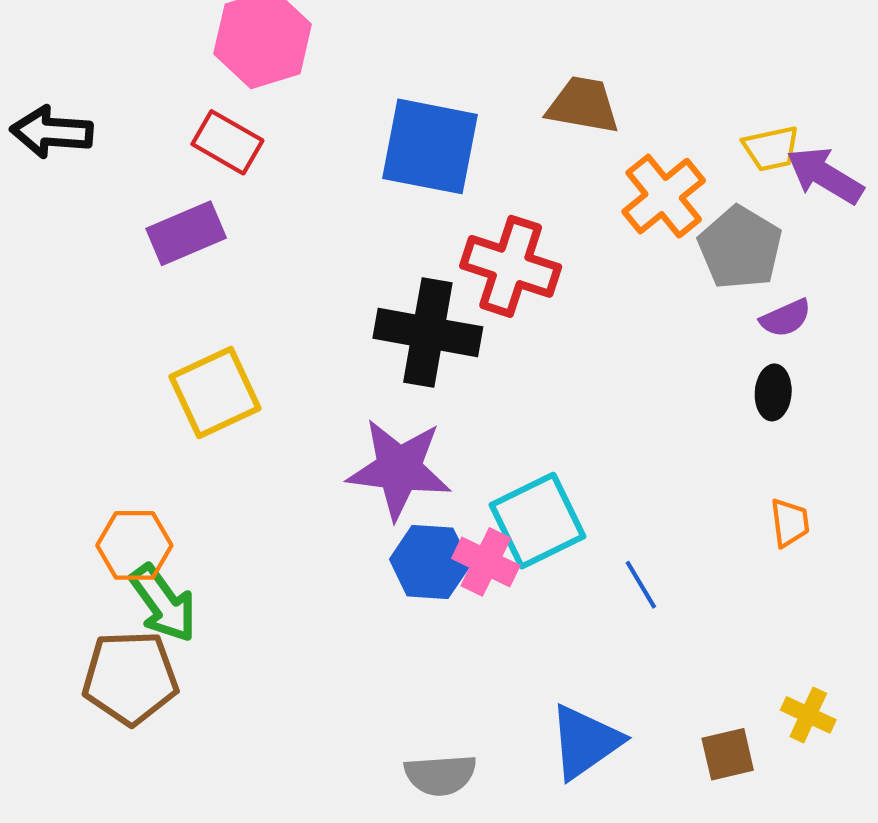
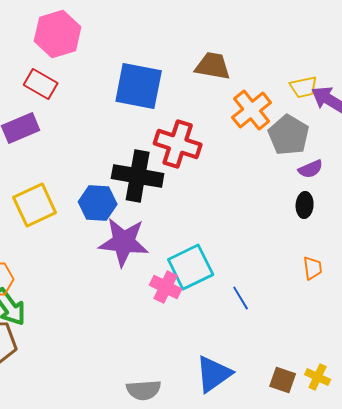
blue hexagon: (430, 562) -> (98, 203), moved
yellow cross: (808, 715) -> (318, 377), moved
brown square: (728, 754) -> (283, 380), turned 32

